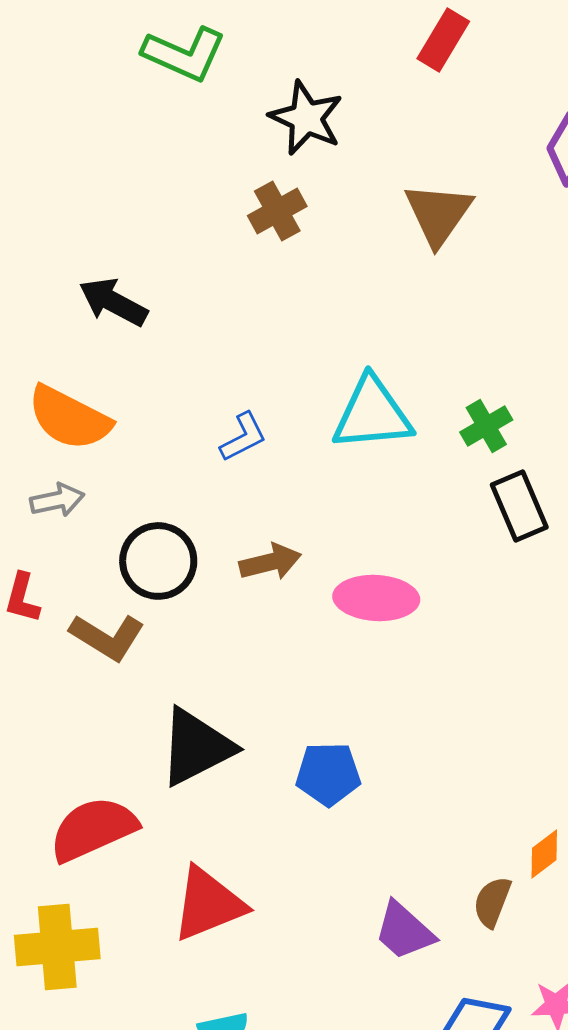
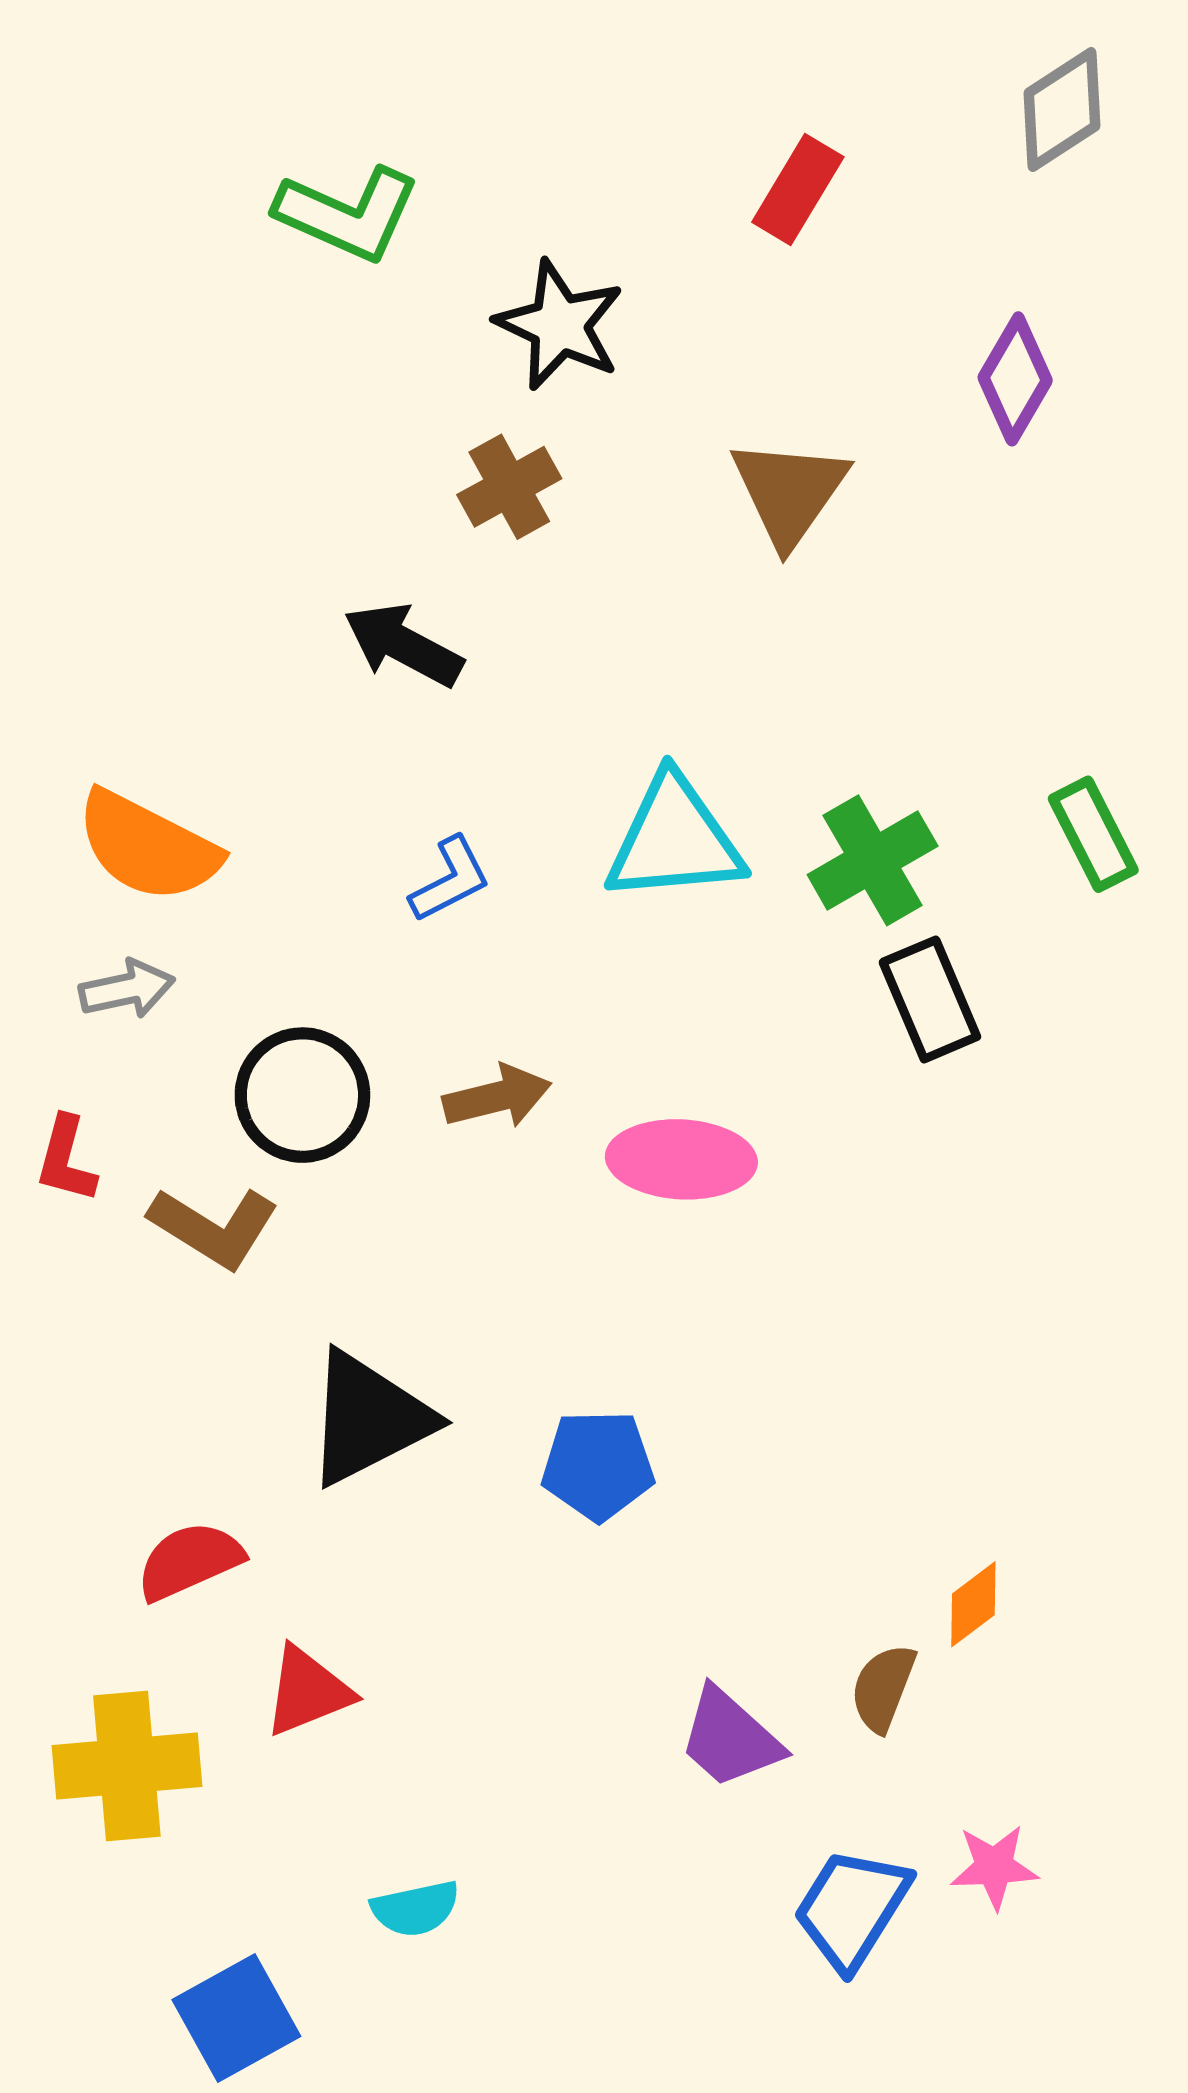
black arrow: (113, 302) -> (403, 645), moved
green cross: (486, 426) -> (873, 860), size x1.4
red semicircle: (93, 829) -> (189, 1561), size x0.7
red triangle: (208, 904) -> (308, 1691), moved, size x0.7

